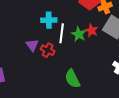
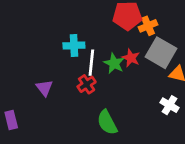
purple triangle: (32, 45) -> (44, 88), moved
red cross: (48, 50) -> (87, 84), moved, turned 32

